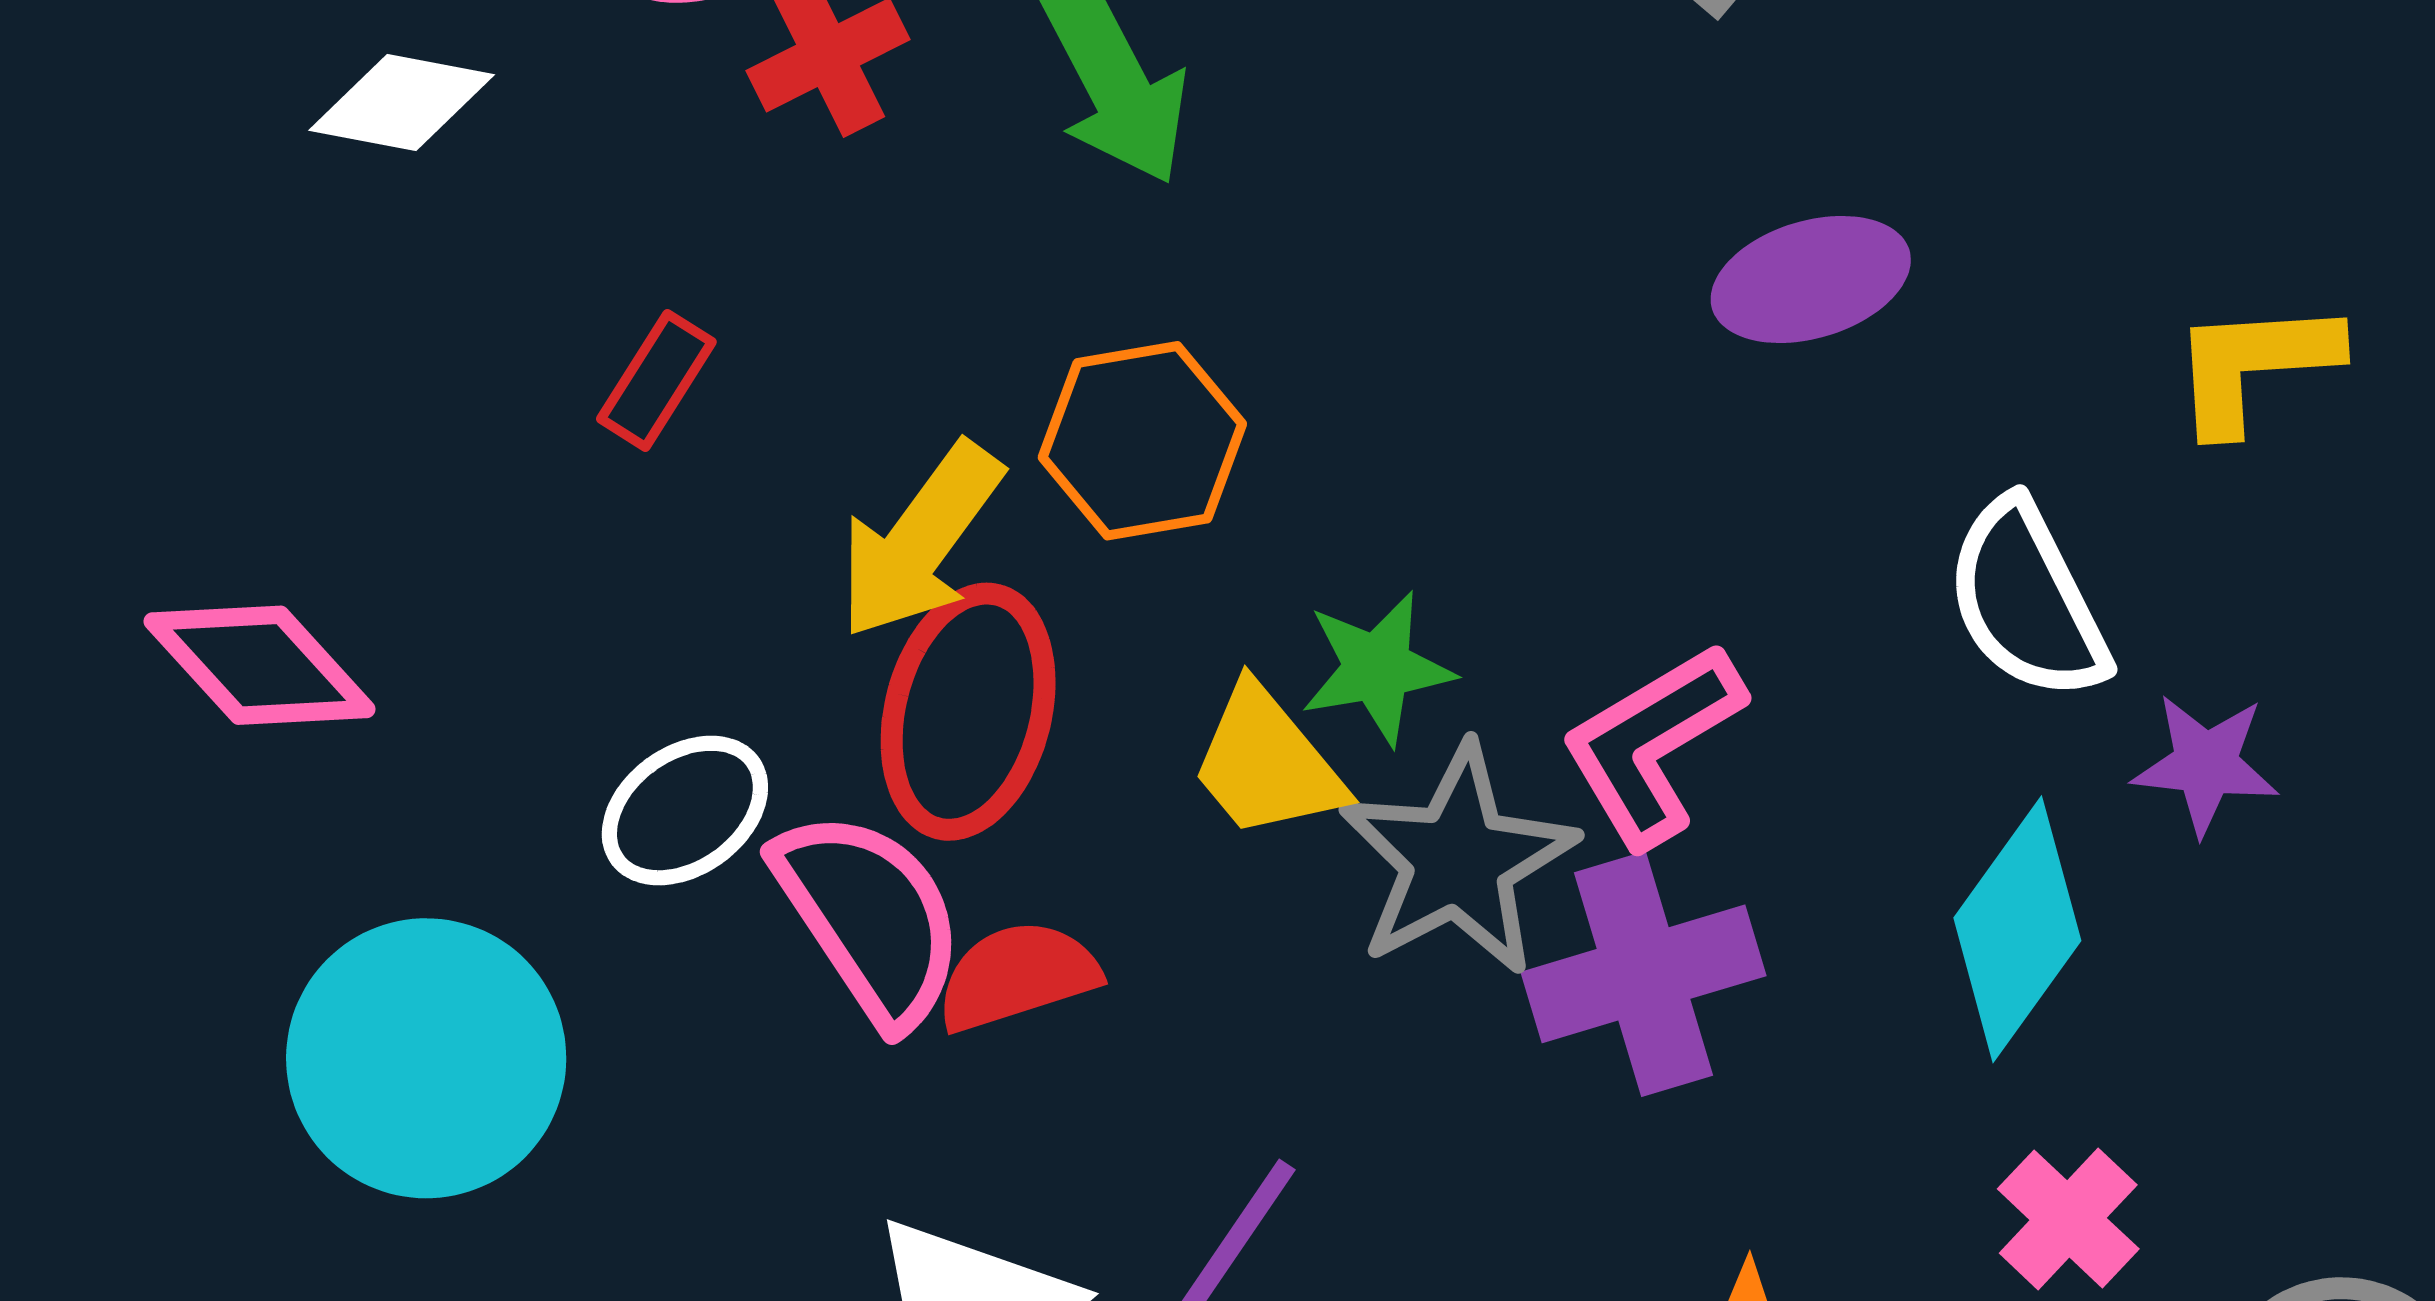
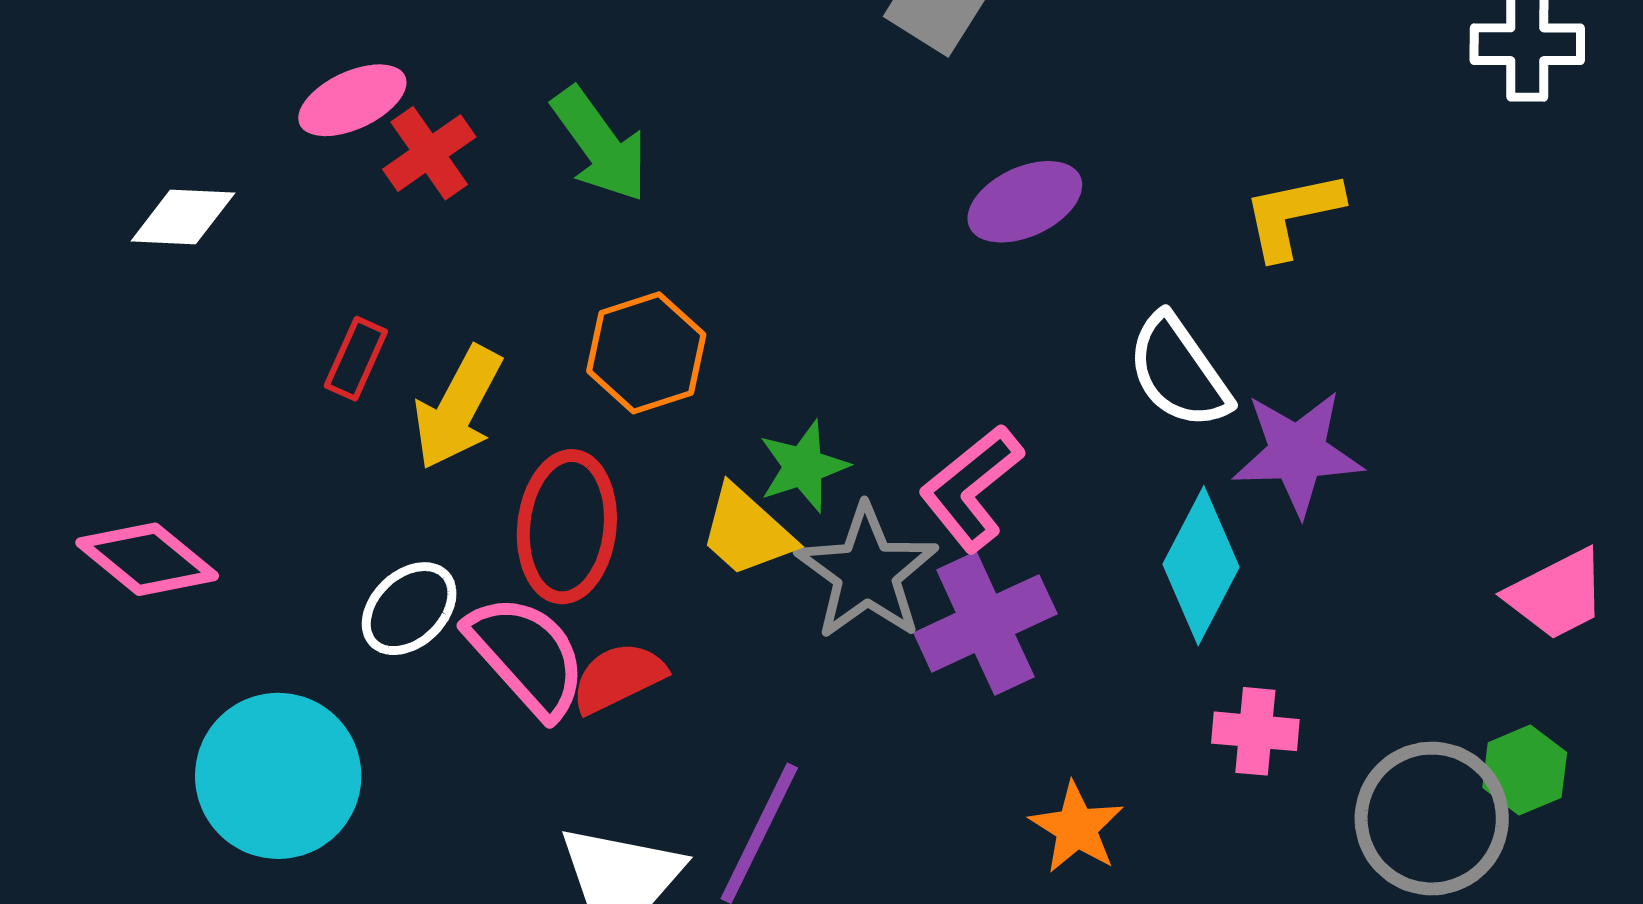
yellow arrow: (920, 541) -> (458, 408), moved
purple star: (2206, 764) -> (1298, 453), size x1.5
pink cross: (2068, 1219) -> (1255, 731), turned -30

